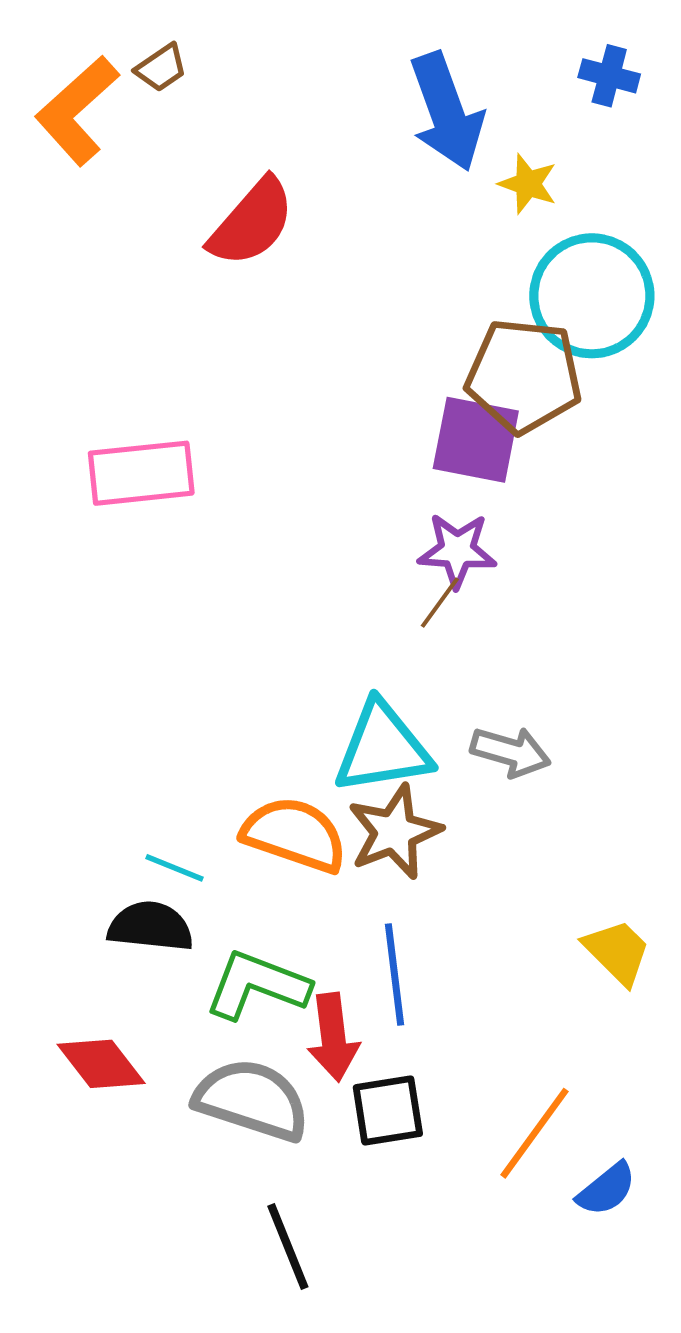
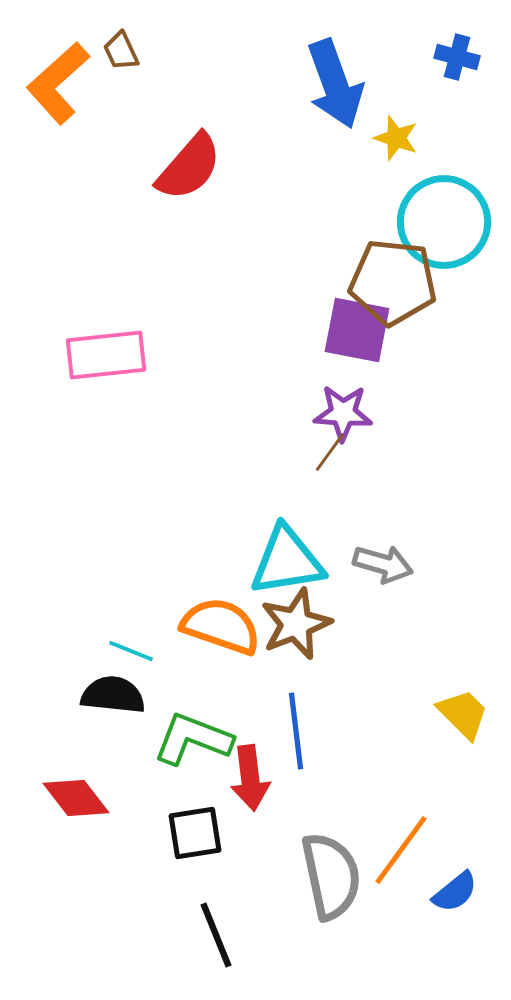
brown trapezoid: (161, 68) -> (121, 51), turned 99
gray semicircle: (252, 1100) -> (331, 876), moved, turned 60
black square: (388, 1111) -> (195, 833), moved

